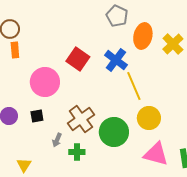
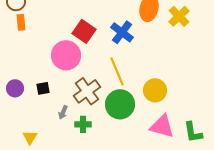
pink circle: (45, 82) -> (66, 55), moved
yellow line: (134, 86) -> (117, 71), moved

